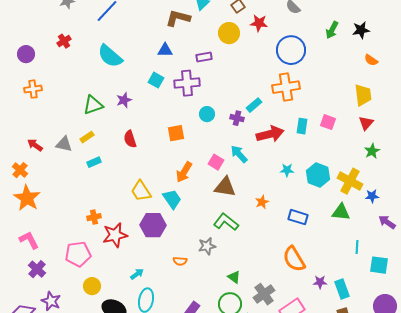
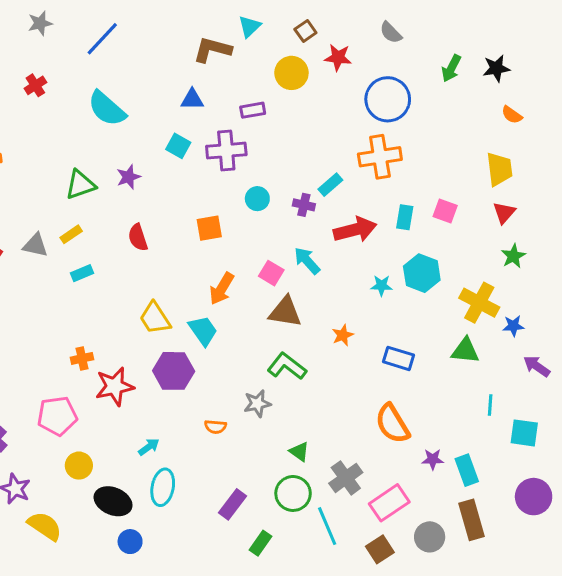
cyan hexagon: (318, 175) -> (422, 273), moved

